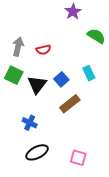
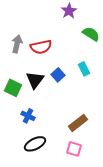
red semicircle: (43, 50) -> (41, 47), size x1.5
green square: (14, 75) -> (13, 88), moved
brown rectangle: (70, 104) -> (78, 123), moved

